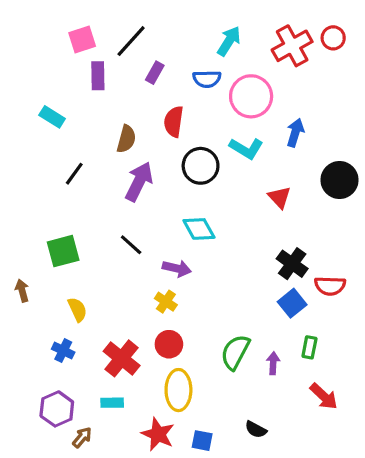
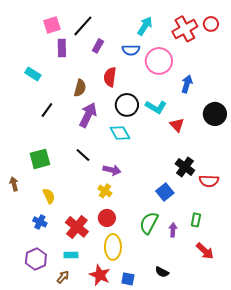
cyan L-shape: (246, 148) -> (156, 107), moved
cyan diamond: (199, 229) -> (120, 133), moved
blue square: (292, 303) -> (165, 192), moved
brown arrow: (82, 437) -> (63, 277), moved

